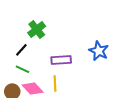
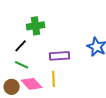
green cross: (37, 30) -> (36, 26), turned 30

